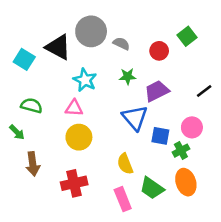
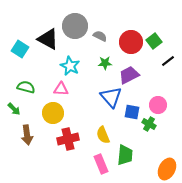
green square: (187, 36) -> (154, 41), moved
red circle: (159, 51) -> (131, 42), size x1.5
black line: (204, 91) -> (168, 61), moved
yellow circle: (79, 137) -> (53, 113), moved
green cross: (181, 151) -> (149, 124), turned -32
orange ellipse: (186, 182) -> (167, 169), moved, turned 45
red cross: (74, 183) -> (68, 139), moved
green trapezoid: (152, 188) -> (125, 155), turned -120

